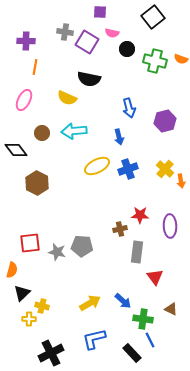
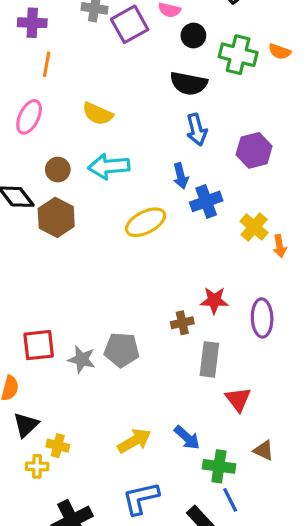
purple square: (87, 42) -> (130, 24), turned 30
black semicircle: (89, 79) -> (189, 83), moved
blue cross: (128, 169) -> (206, 201), moved
brown hexagon: (37, 183) -> (56, 217), moved

